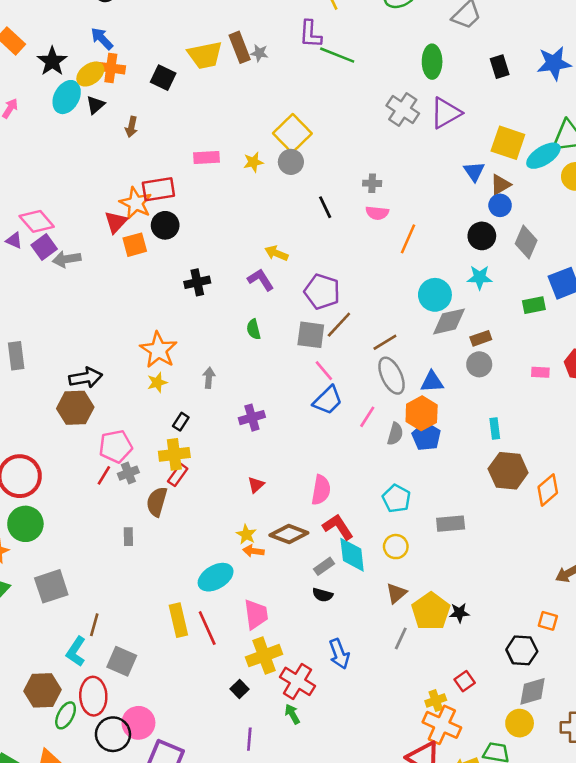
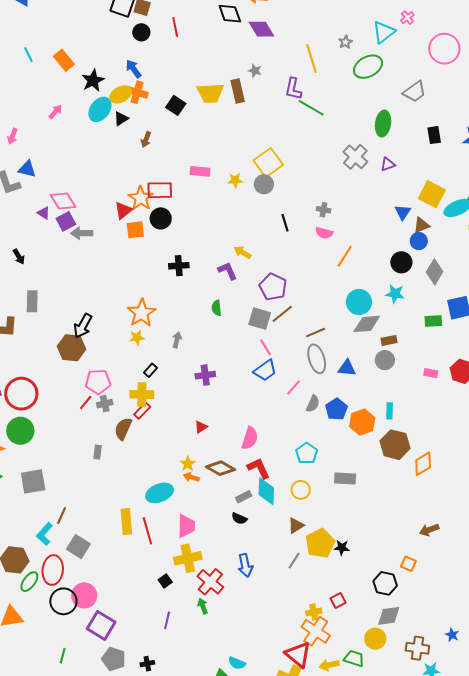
gray star: (259, 53) -> (255, 71), moved
purple triangle: (446, 113) -> (388, 164), size x0.6
black arrow: (86, 378) -> (83, 326), turned 120
orange hexagon: (422, 413) -> (362, 422), moved

